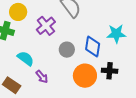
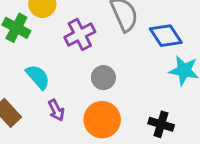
blue diamond: (93, 47) -> (166, 36), moved, turned -55
orange circle: (85, 76) -> (102, 120), moved

